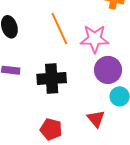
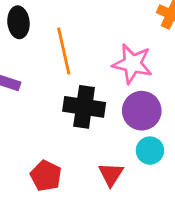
orange line: (59, 28) -> (64, 51), moved
black cross: (52, 78) -> (84, 107), moved

